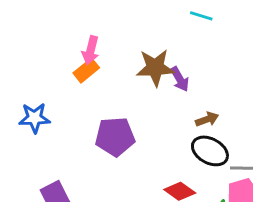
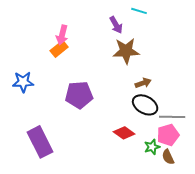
brown star: (155, 68) -> (126, 51), moved
purple arrow: (180, 79) -> (116, 25), moved

